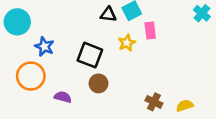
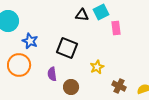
yellow star: (127, 43) -> (97, 67), moved
brown circle: (98, 83) -> (71, 87), moved
purple semicircle: (63, 97) -> (52, 74), moved, turned -112

